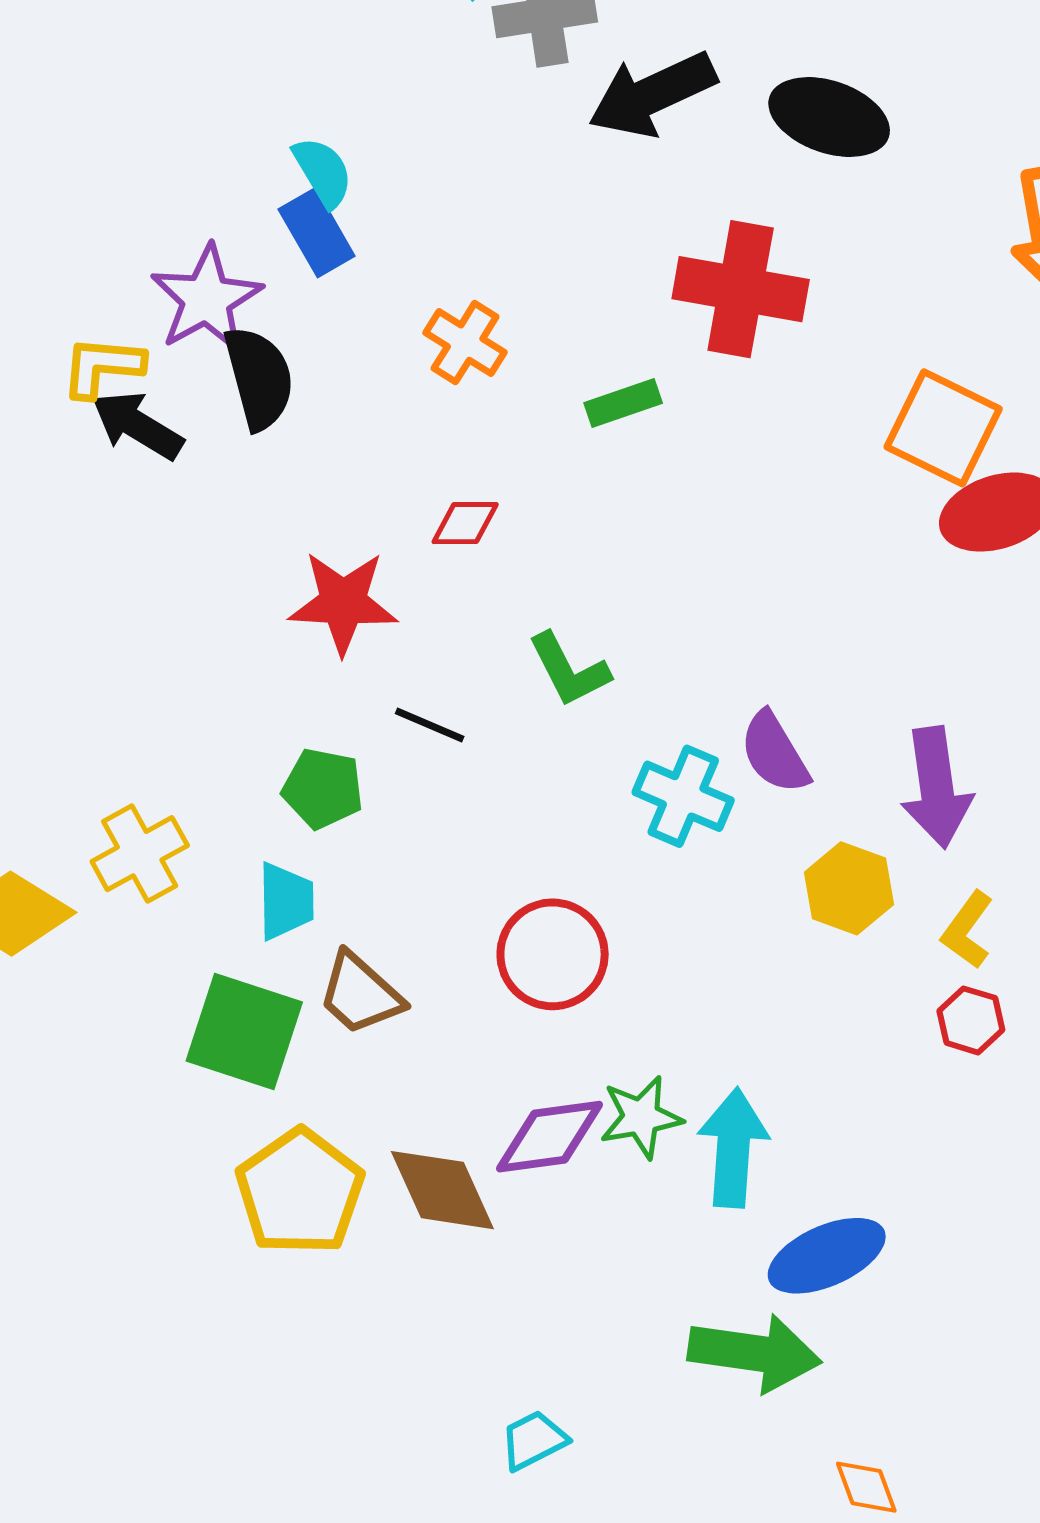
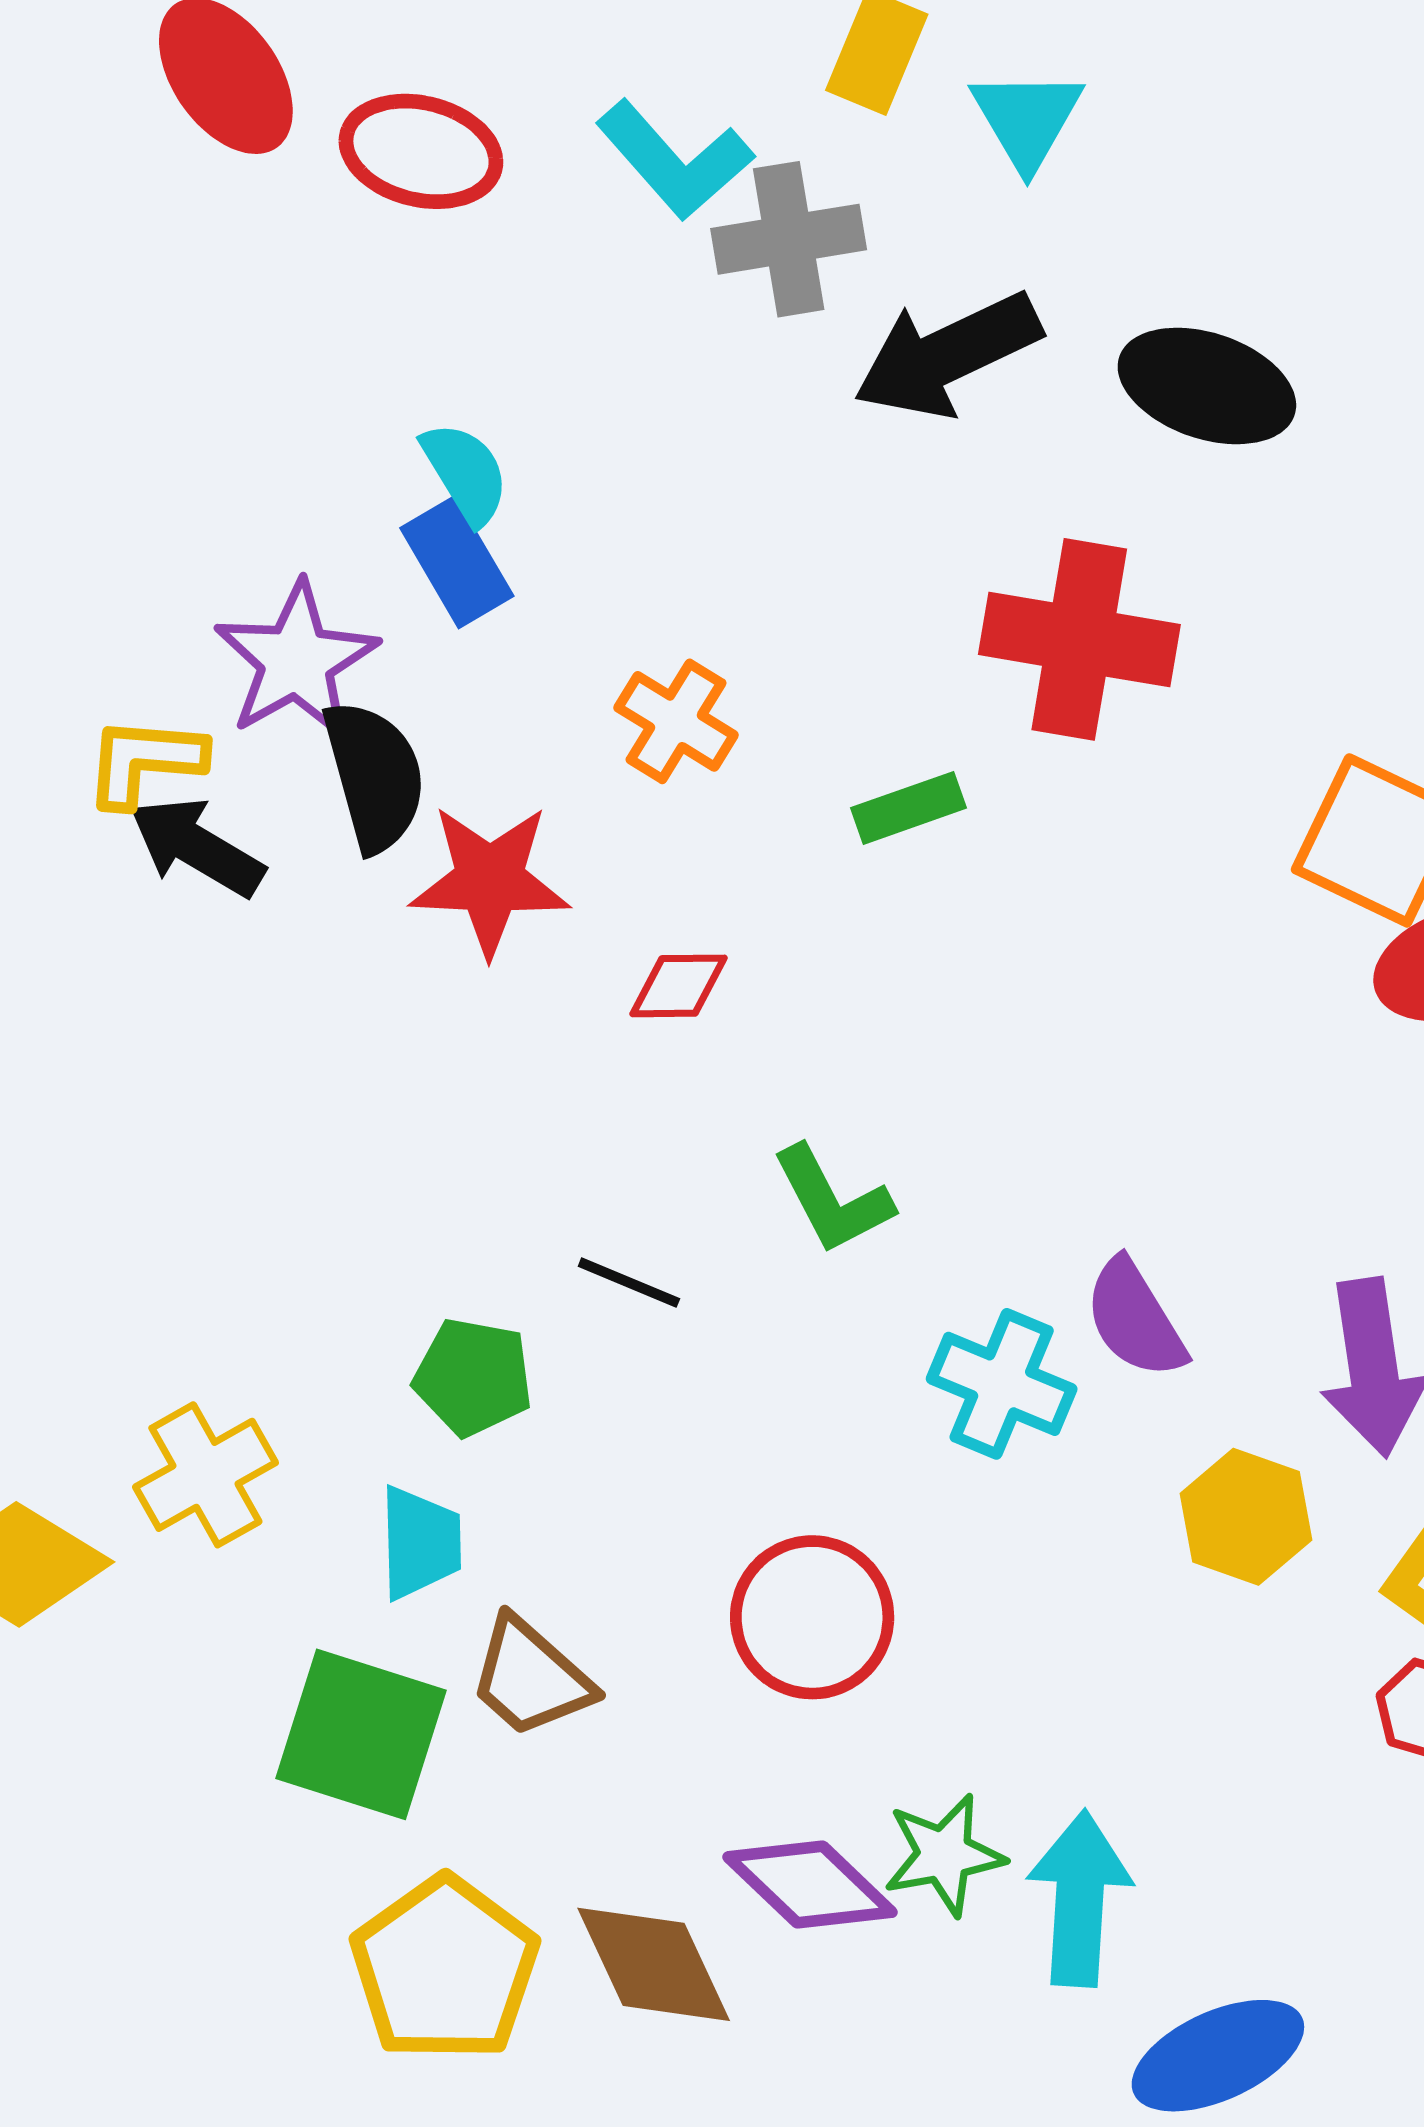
red star: (343, 602) -> (490, 880), moved
purple diamond: (549, 1137) -> (810, 1885), turned 52

